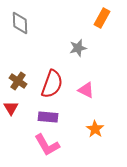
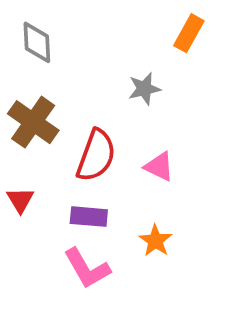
brown cross: (18, 81) -> (33, 122), moved, size x1.5
orange star: (95, 129) -> (155, 241), moved

